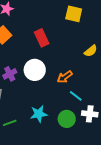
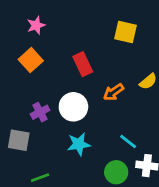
orange arrow: (65, 77) -> (113, 92), moved
cyan star: (39, 114) -> (79, 144), moved

